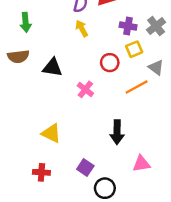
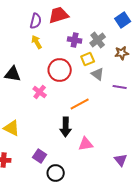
yellow square: (134, 49) -> (88, 59), moved
red circle: (110, 63) -> (60, 70), size x1.5
orange line: (137, 87) -> (80, 104), moved
pink triangle: (141, 164) -> (86, 144), moved

